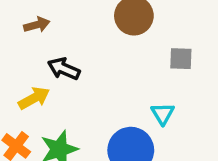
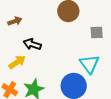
cyan triangle: (163, 114) -> (89, 64), size x1.5

